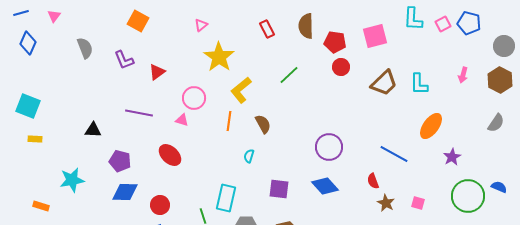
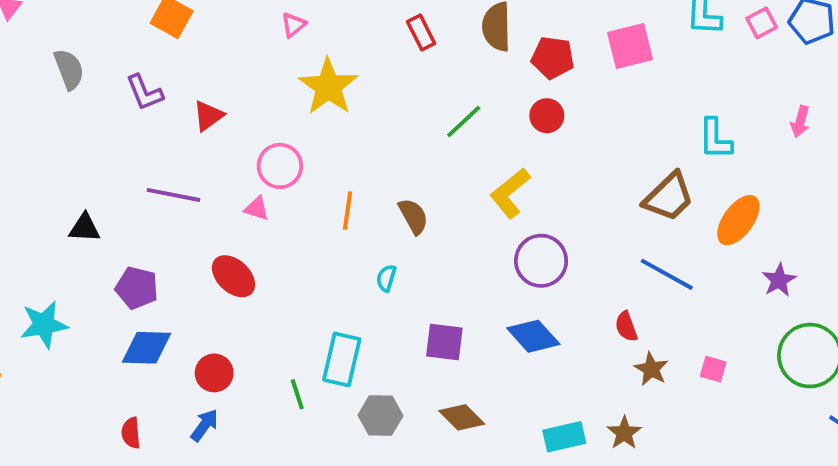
red circle: (341, 67) -> (547, 116), moved
brown trapezoid: (384, 83) -> (669, 197), moved
yellow L-shape: (241, 90) -> (510, 193), moved

